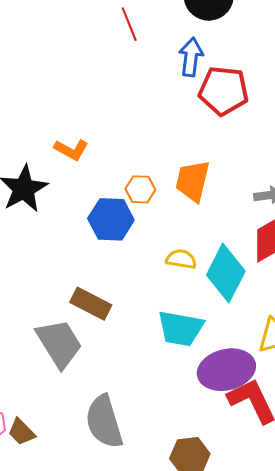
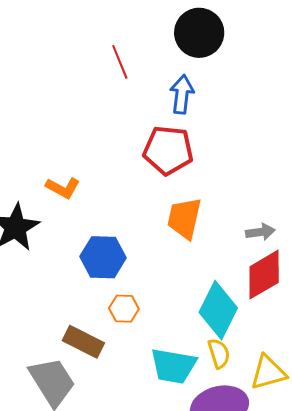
red pentagon: (224, 91) -> (168, 150), moved
orange hexagon: (140, 189) -> (124, 309), moved
yellow semicircle: (181, 259) -> (219, 353), moved, turned 64

